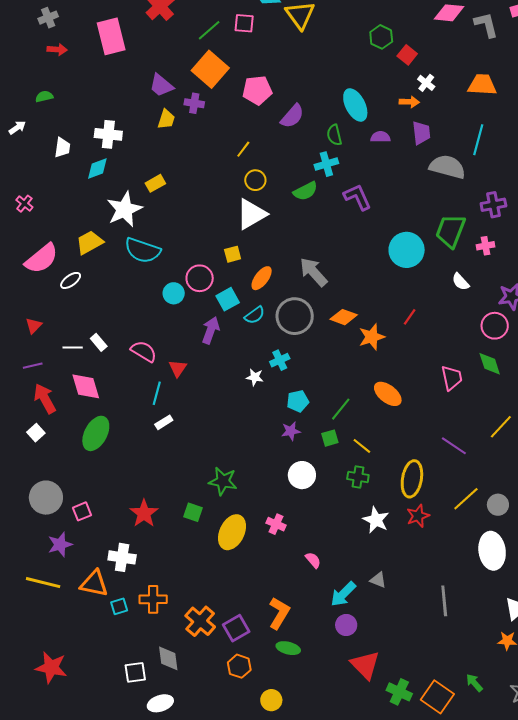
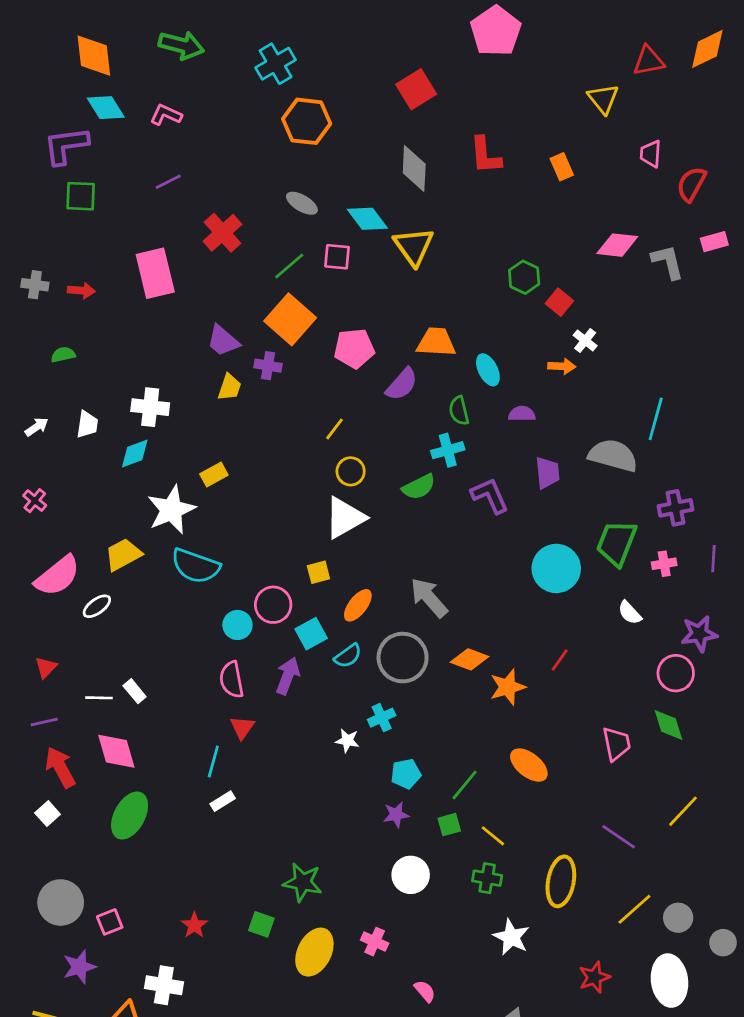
gray cross: (48, 18) -> (35, 285), moved, turned 30
orange trapezoid: (482, 85) -> (436, 342), moved
cyan ellipse: (355, 105) -> (488, 370), size x0.7
white arrow: (17, 128) -> (37, 427), moved
purple trapezoid: (421, 133) -> (547, 473), moved
pink semicircle: (144, 351) -> (232, 680), moved, turned -132
red star: (144, 513) -> (194, 925), size x0.7
red star: (418, 516) -> (594, 977), moved

